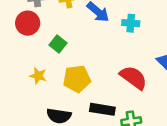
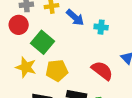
green square: (58, 44) -> (42, 42), size x1.6
yellow star: (38, 76) -> (26, 67), size x1.5

